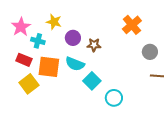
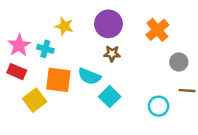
pink star: (21, 27) -> (19, 45), moved
purple circle: (73, 38) -> (108, 24), moved, size x1.5
red rectangle: (24, 60) -> (17, 72), moved
cyan circle: (114, 98) -> (159, 106), moved

